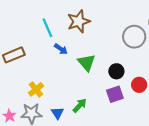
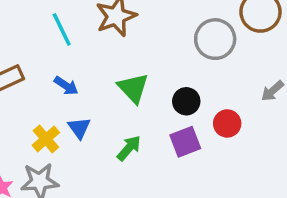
blue arrow: (61, 49) -> (66, 86), moved
green arrow: (80, 105) -> (129, 148), moved
blue triangle: (57, 113) -> (79, 128), moved

